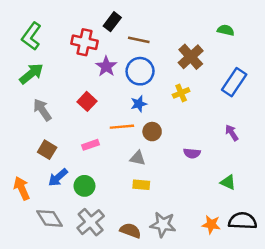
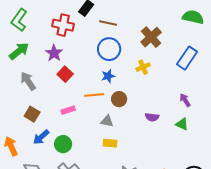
green semicircle: (226, 30) -> (193, 17), moved, size x1.5
purple star: (106, 66) -> (54, 53), moved
green triangle: (228, 182) -> (182, 124), moved

